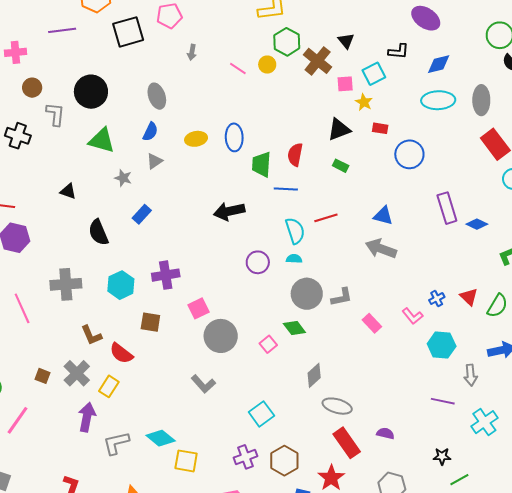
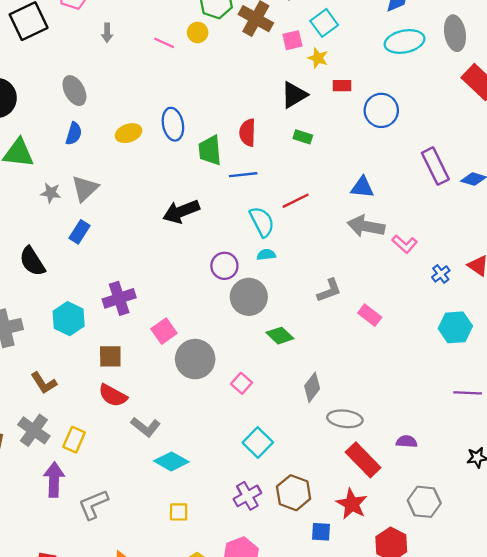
gray triangle: (154, 161) -> (85, 188), moved, size x1.4
gray circle: (307, 294) -> (249, 297), moved
pink L-shape: (412, 316) -> (405, 244), moved
pink square: (268, 344) -> (241, 383), moved
red semicircle: (121, 353) -> (113, 395), moved
gray L-shape: (203, 384) -> (146, 427), moved
cyan diamond: (161, 438) -> (171, 461), moved
yellow square: (186, 461) -> (179, 512), size x0.7

